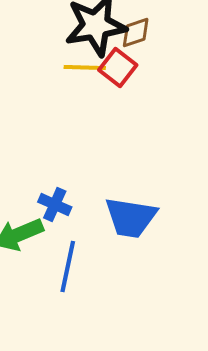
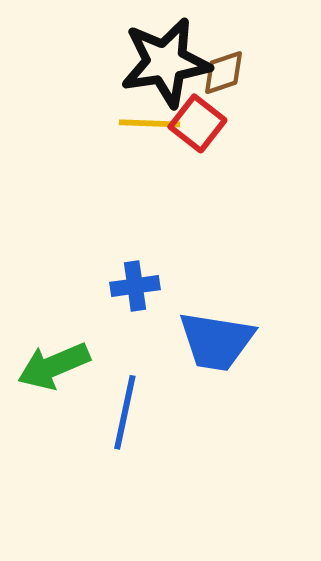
blue cross: (55, 205) -> (135, 286), moved, turned -32

